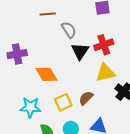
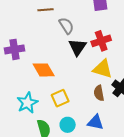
yellow triangle: (105, 73) -> (103, 69), turned 30
brown semicircle: (86, 98) -> (99, 93), moved, turned -56
cyan star: (30, 107) -> (27, 103), turned -30

